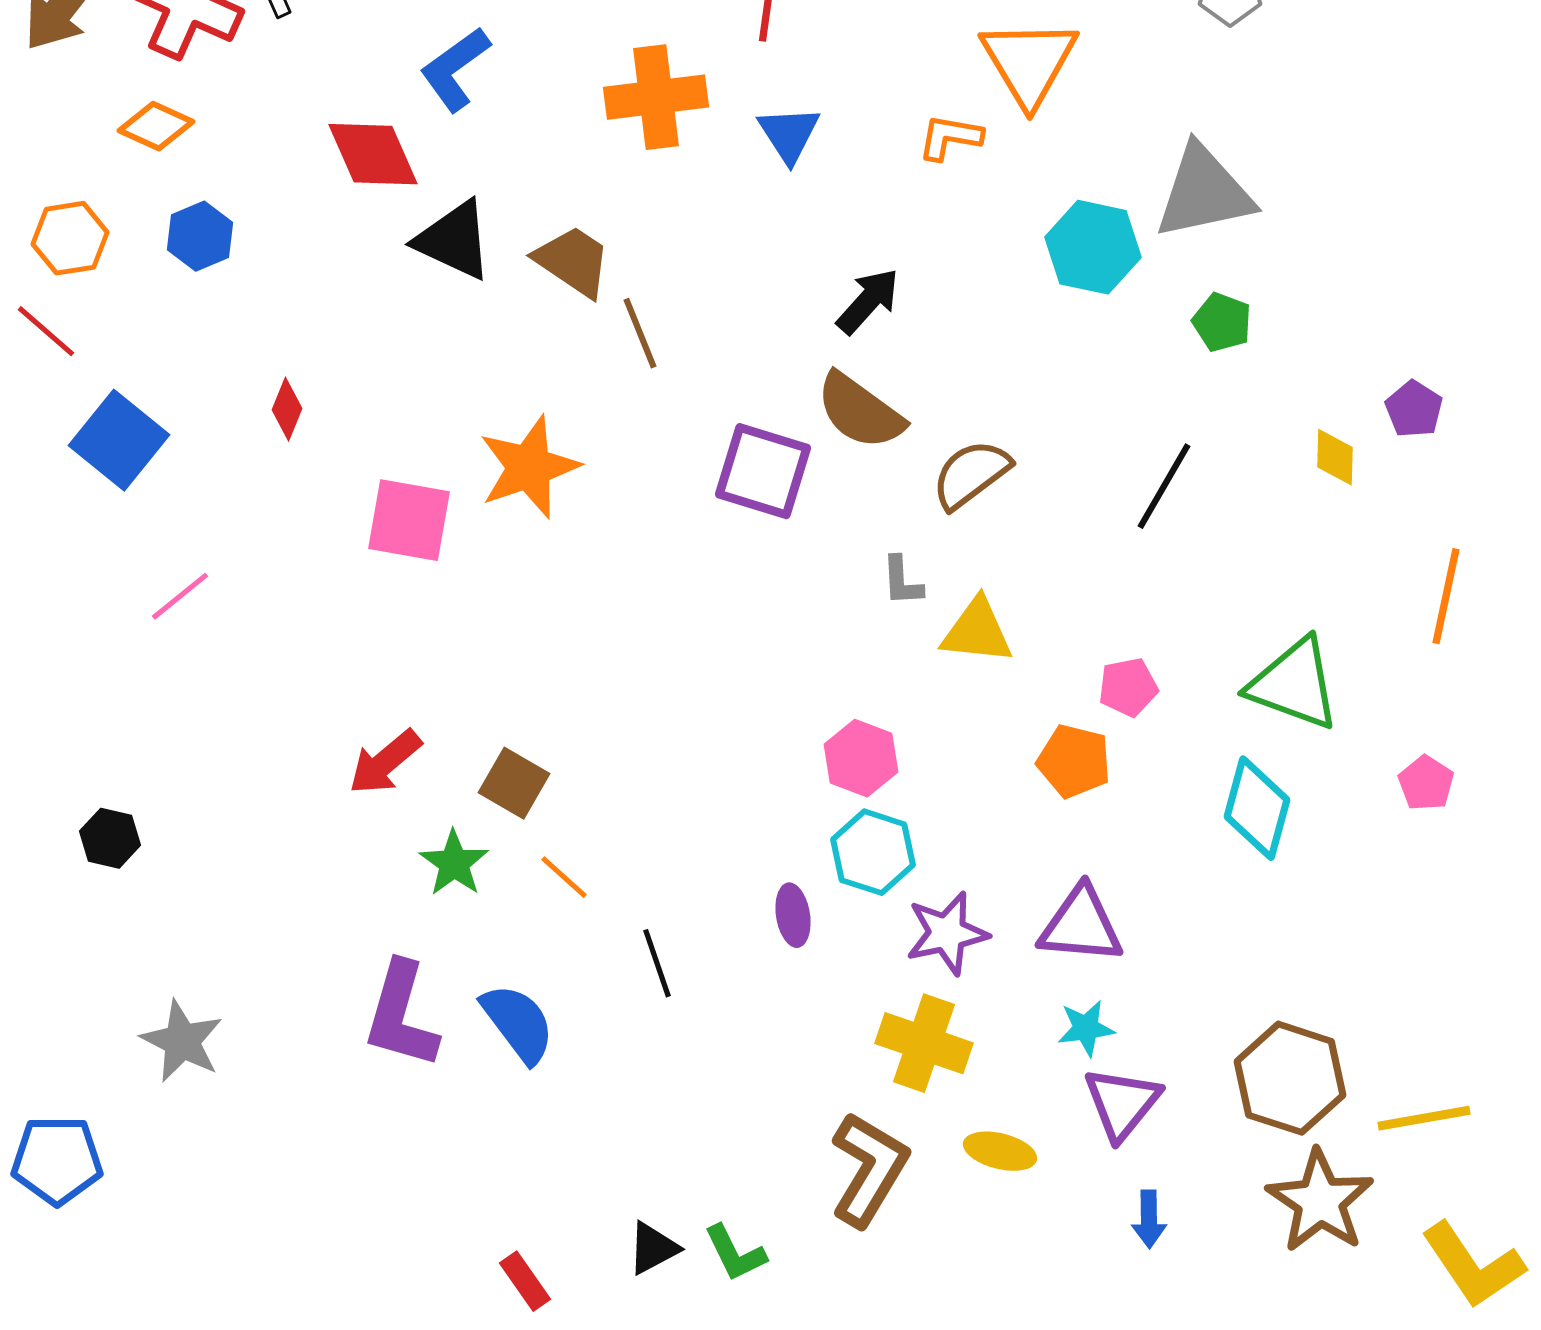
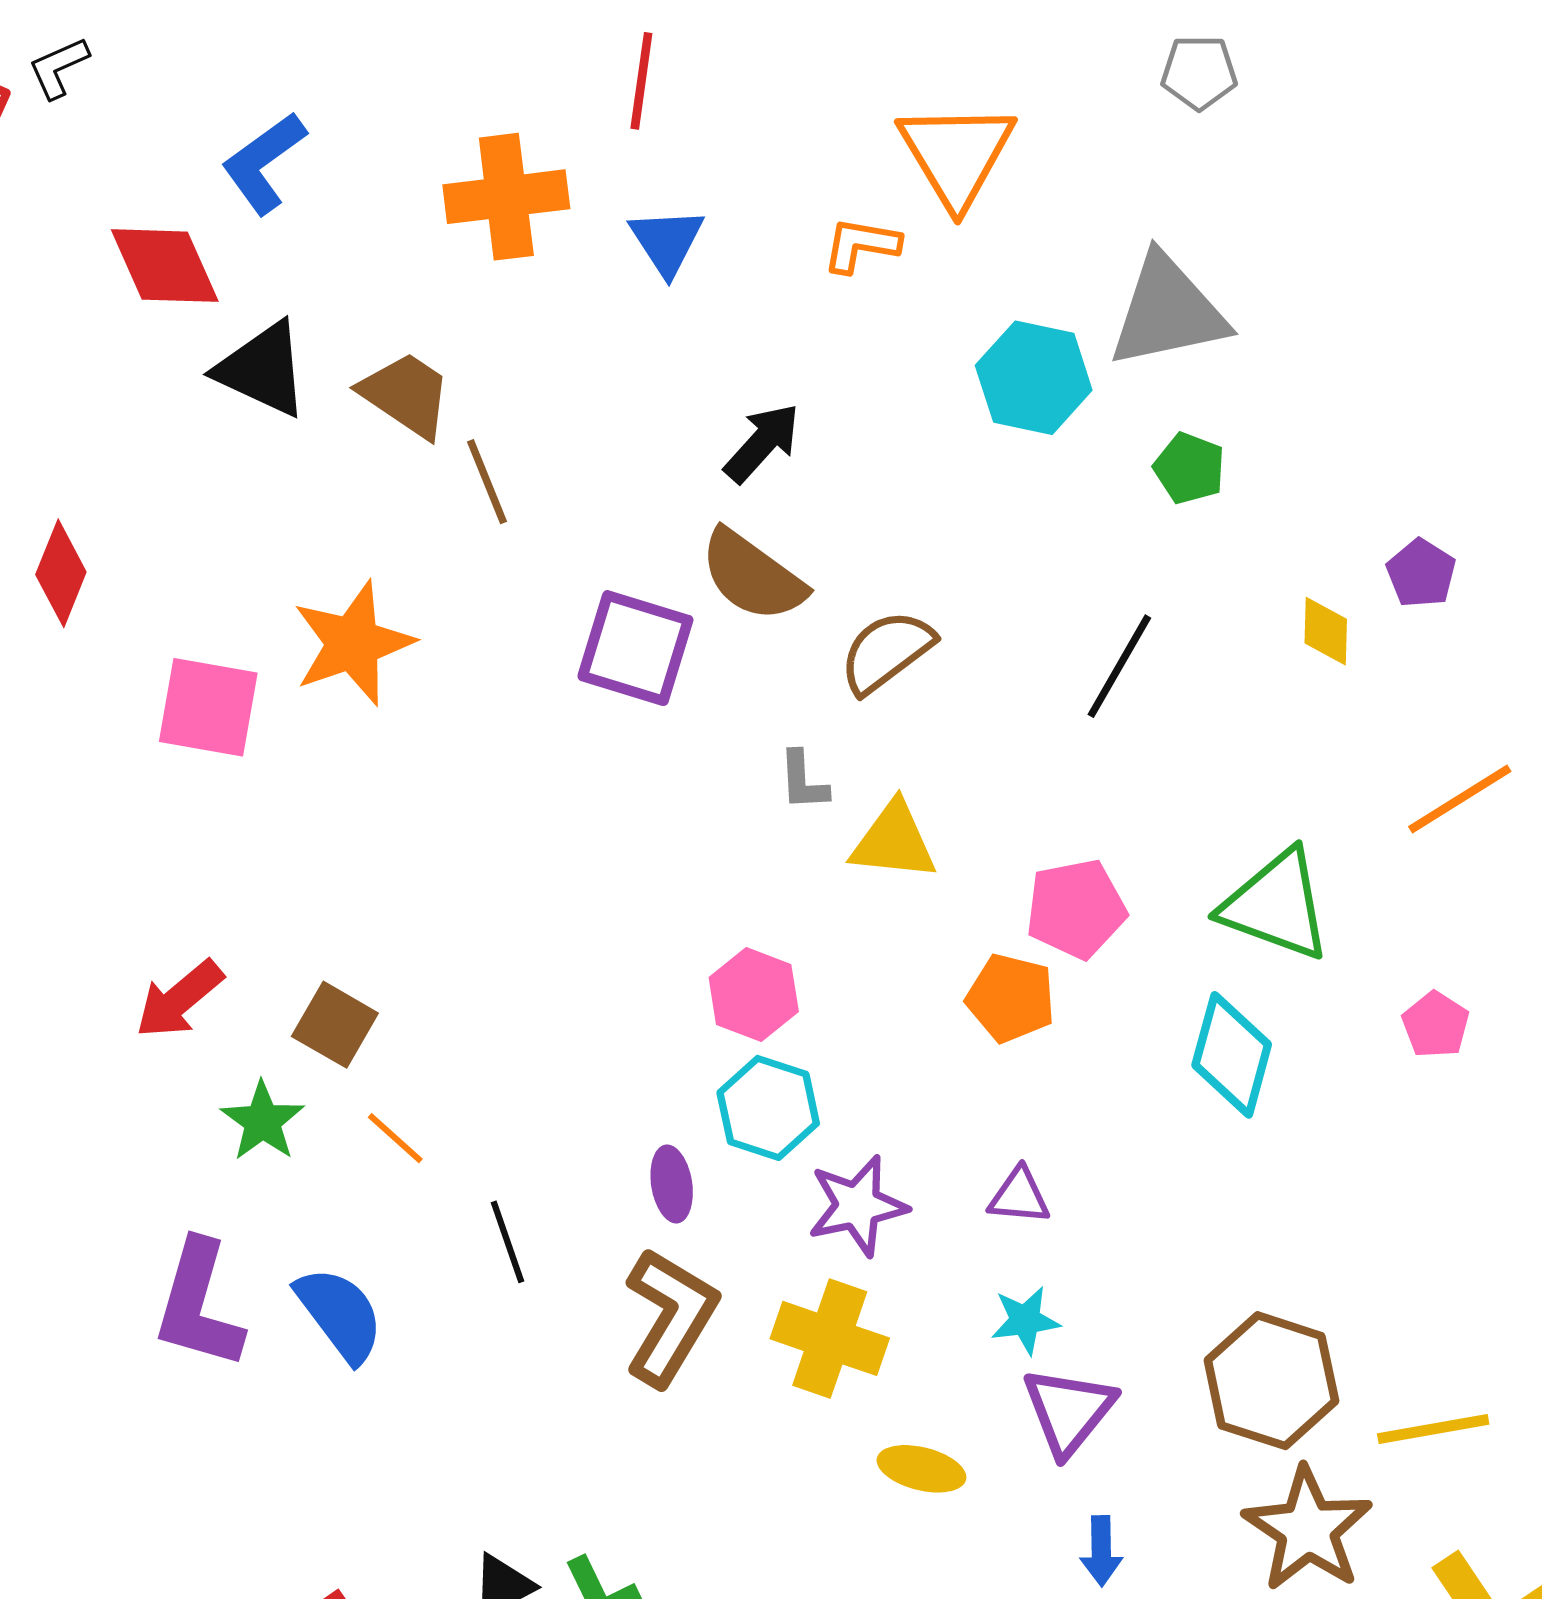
red diamond: (287, 409) -> (61, 573), size x1.4
orange line: (1446, 596) -> (1460, 799), turned 46
pink pentagon: (1128, 687) -> (1076, 909), size x1.4
purple triangle: (1081, 925) -> (1019, 1196), size x0.6
brown L-shape: (869, 1169) -> (670, 1317), moved

